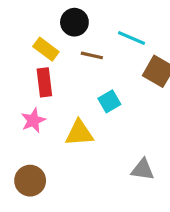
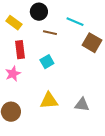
yellow rectangle: (46, 49) -> (14, 23), moved
cyan square: (109, 101) -> (47, 62), moved
yellow triangle: (79, 133) -> (49, 101), moved

